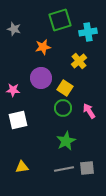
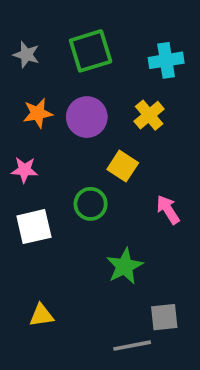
green square: (60, 20) -> (91, 51), moved
orange star: (43, 47) -> (38, 113), moved
purple circle: (41, 78) -> (87, 117), moved
green circle: (63, 108) -> (91, 204), moved
gray line: (64, 169) -> (132, 346), moved

